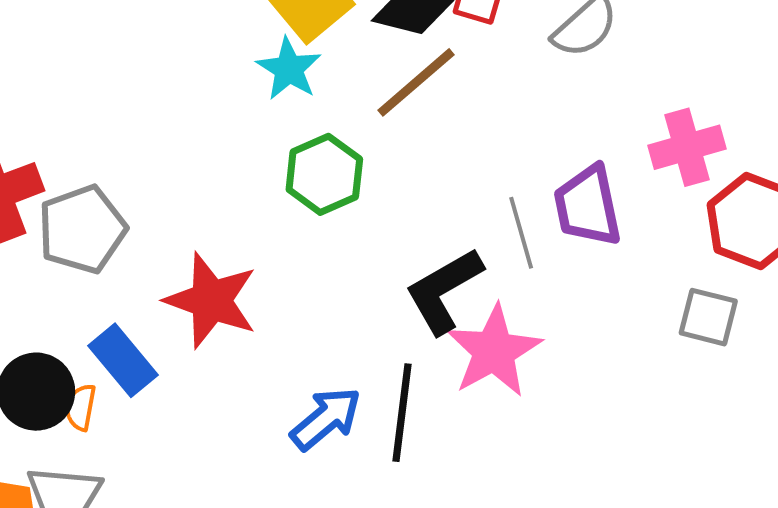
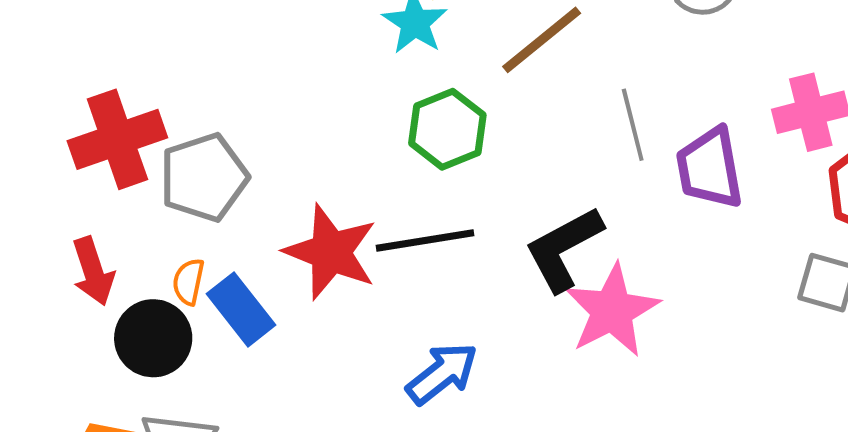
gray line: (521, 233) -> (633, 125), moved
orange semicircle: (80, 407) -> (188, 282), moved
black line: (402, 413) -> (425, 240), moved, turned 72

